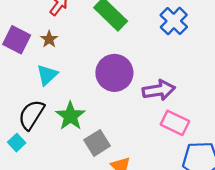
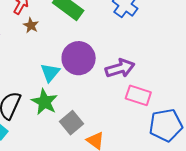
brown star: (49, 39) -> (31, 25), moved
cyan triangle: (47, 75) -> (50, 73), moved

